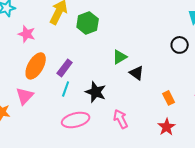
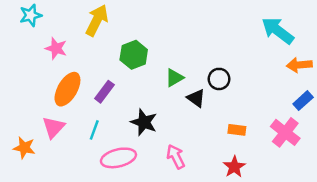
green hexagon: (88, 23) -> (134, 55), moved
black circle: (180, 45) -> (219, 79), moved
cyan line: (66, 89) -> (94, 130), moved
orange rectangle: (169, 98) -> (237, 130), turned -56

